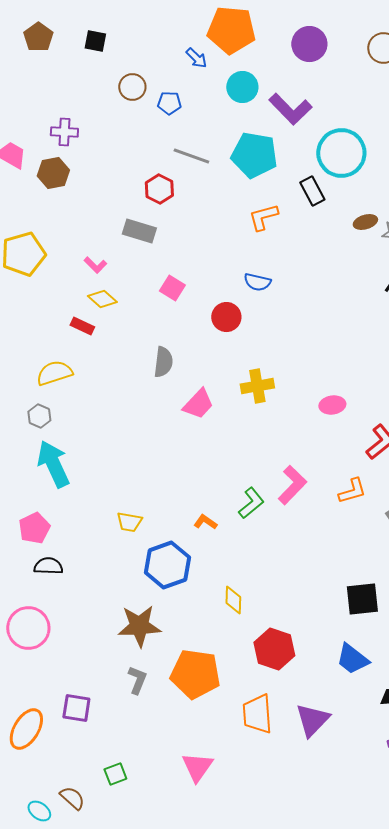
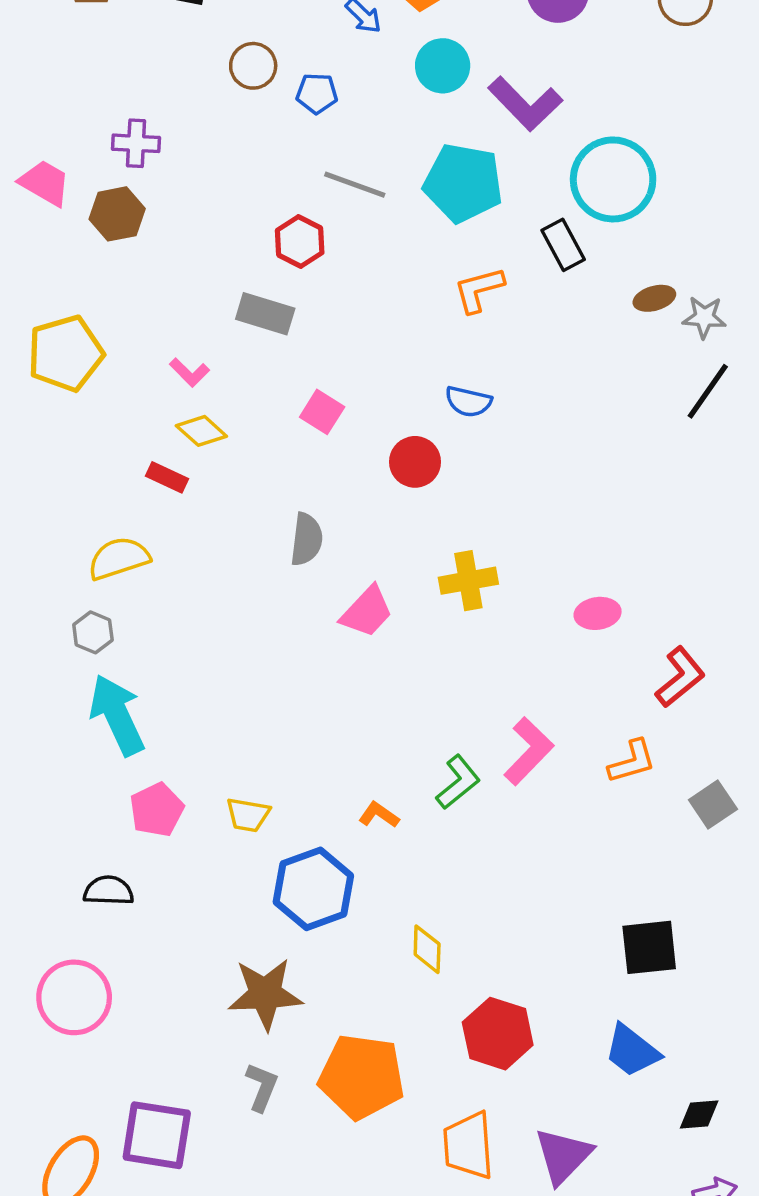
pink pentagon: (34, 528) -> (157, 810), moved
purple square: (76, 708) -> (157, 1135), size x1.4

